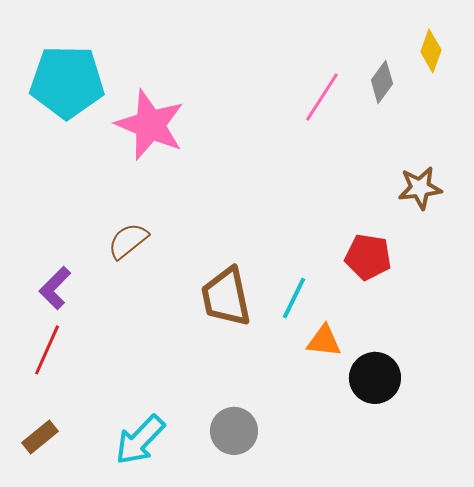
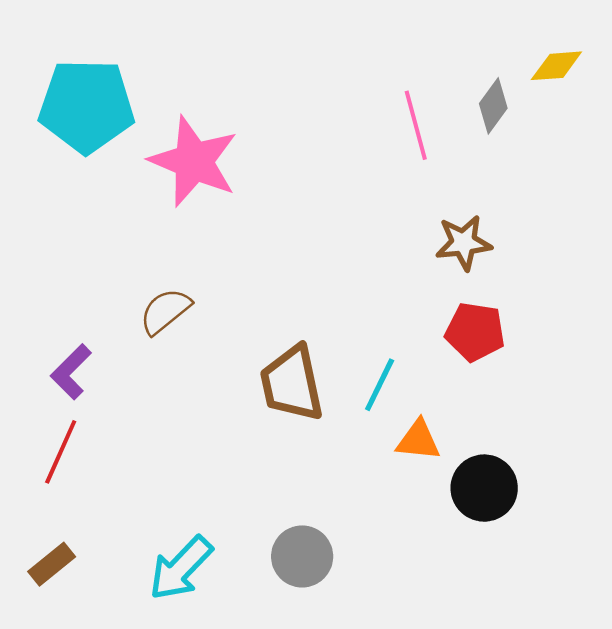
yellow diamond: (431, 51) -> (556, 66), turned 66
pink line: (322, 97) -> (416, 125), turned -48
brown star: (420, 188) -> (464, 243), moved

